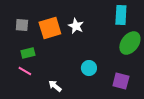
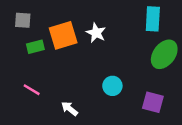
gray square: (22, 25) -> (23, 20), moved
green rectangle: (28, 53) -> (35, 47), moved

